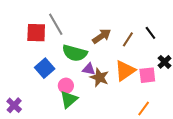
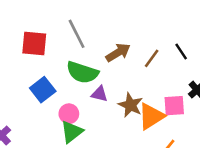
gray line: (56, 24) -> (77, 34), moved
orange triangle: (125, 71) -> (151, 116), moved
brown star: (99, 77) -> (130, 105), moved

